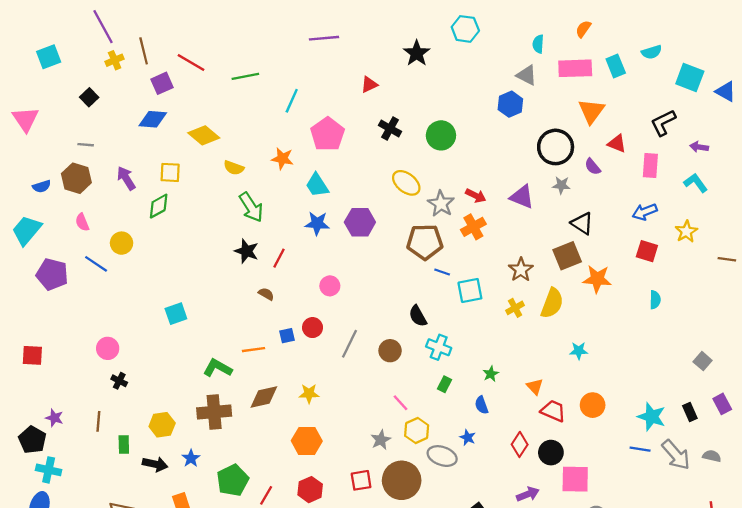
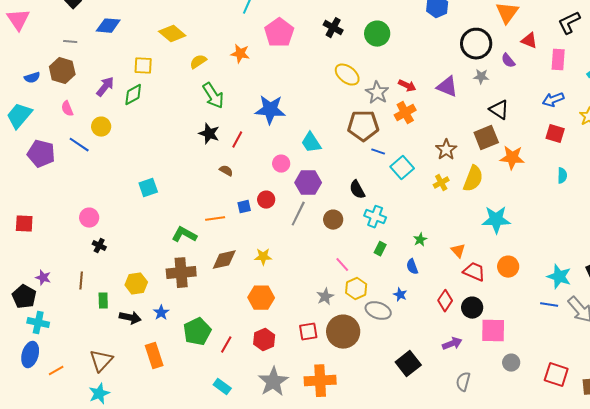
blue diamond: (153, 119) -> (108, 26), moved
yellow semicircle: (234, 168) -> (198, 62), turned 126
purple arrow: (126, 178) -> (105, 87), moved, turned 70
cyan trapezoid: (317, 185) -> (311, 143), moved
purple hexagon: (360, 222) -> (308, 183), moved
blue star: (317, 223) -> (270, 110), size x1.4
cyan square: (470, 291) -> (402, 168), turned -30
cyan star: (579, 351) -> (496, 220), size x1.8

